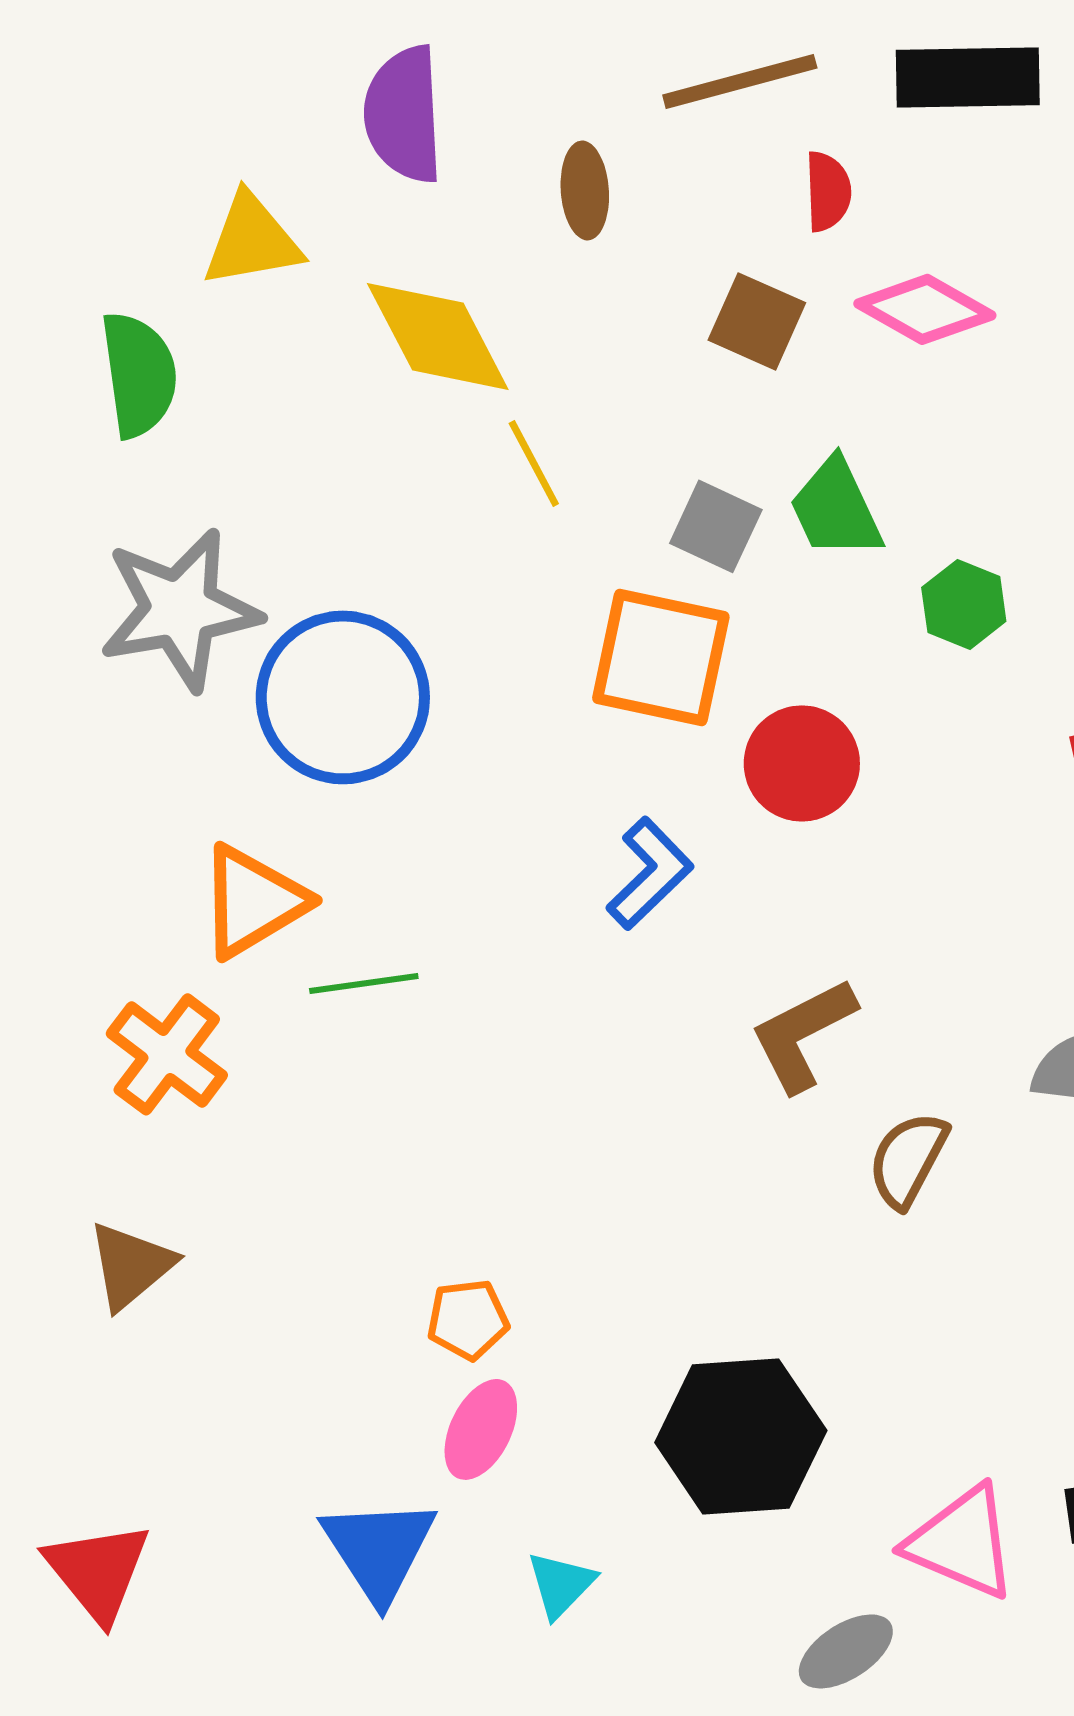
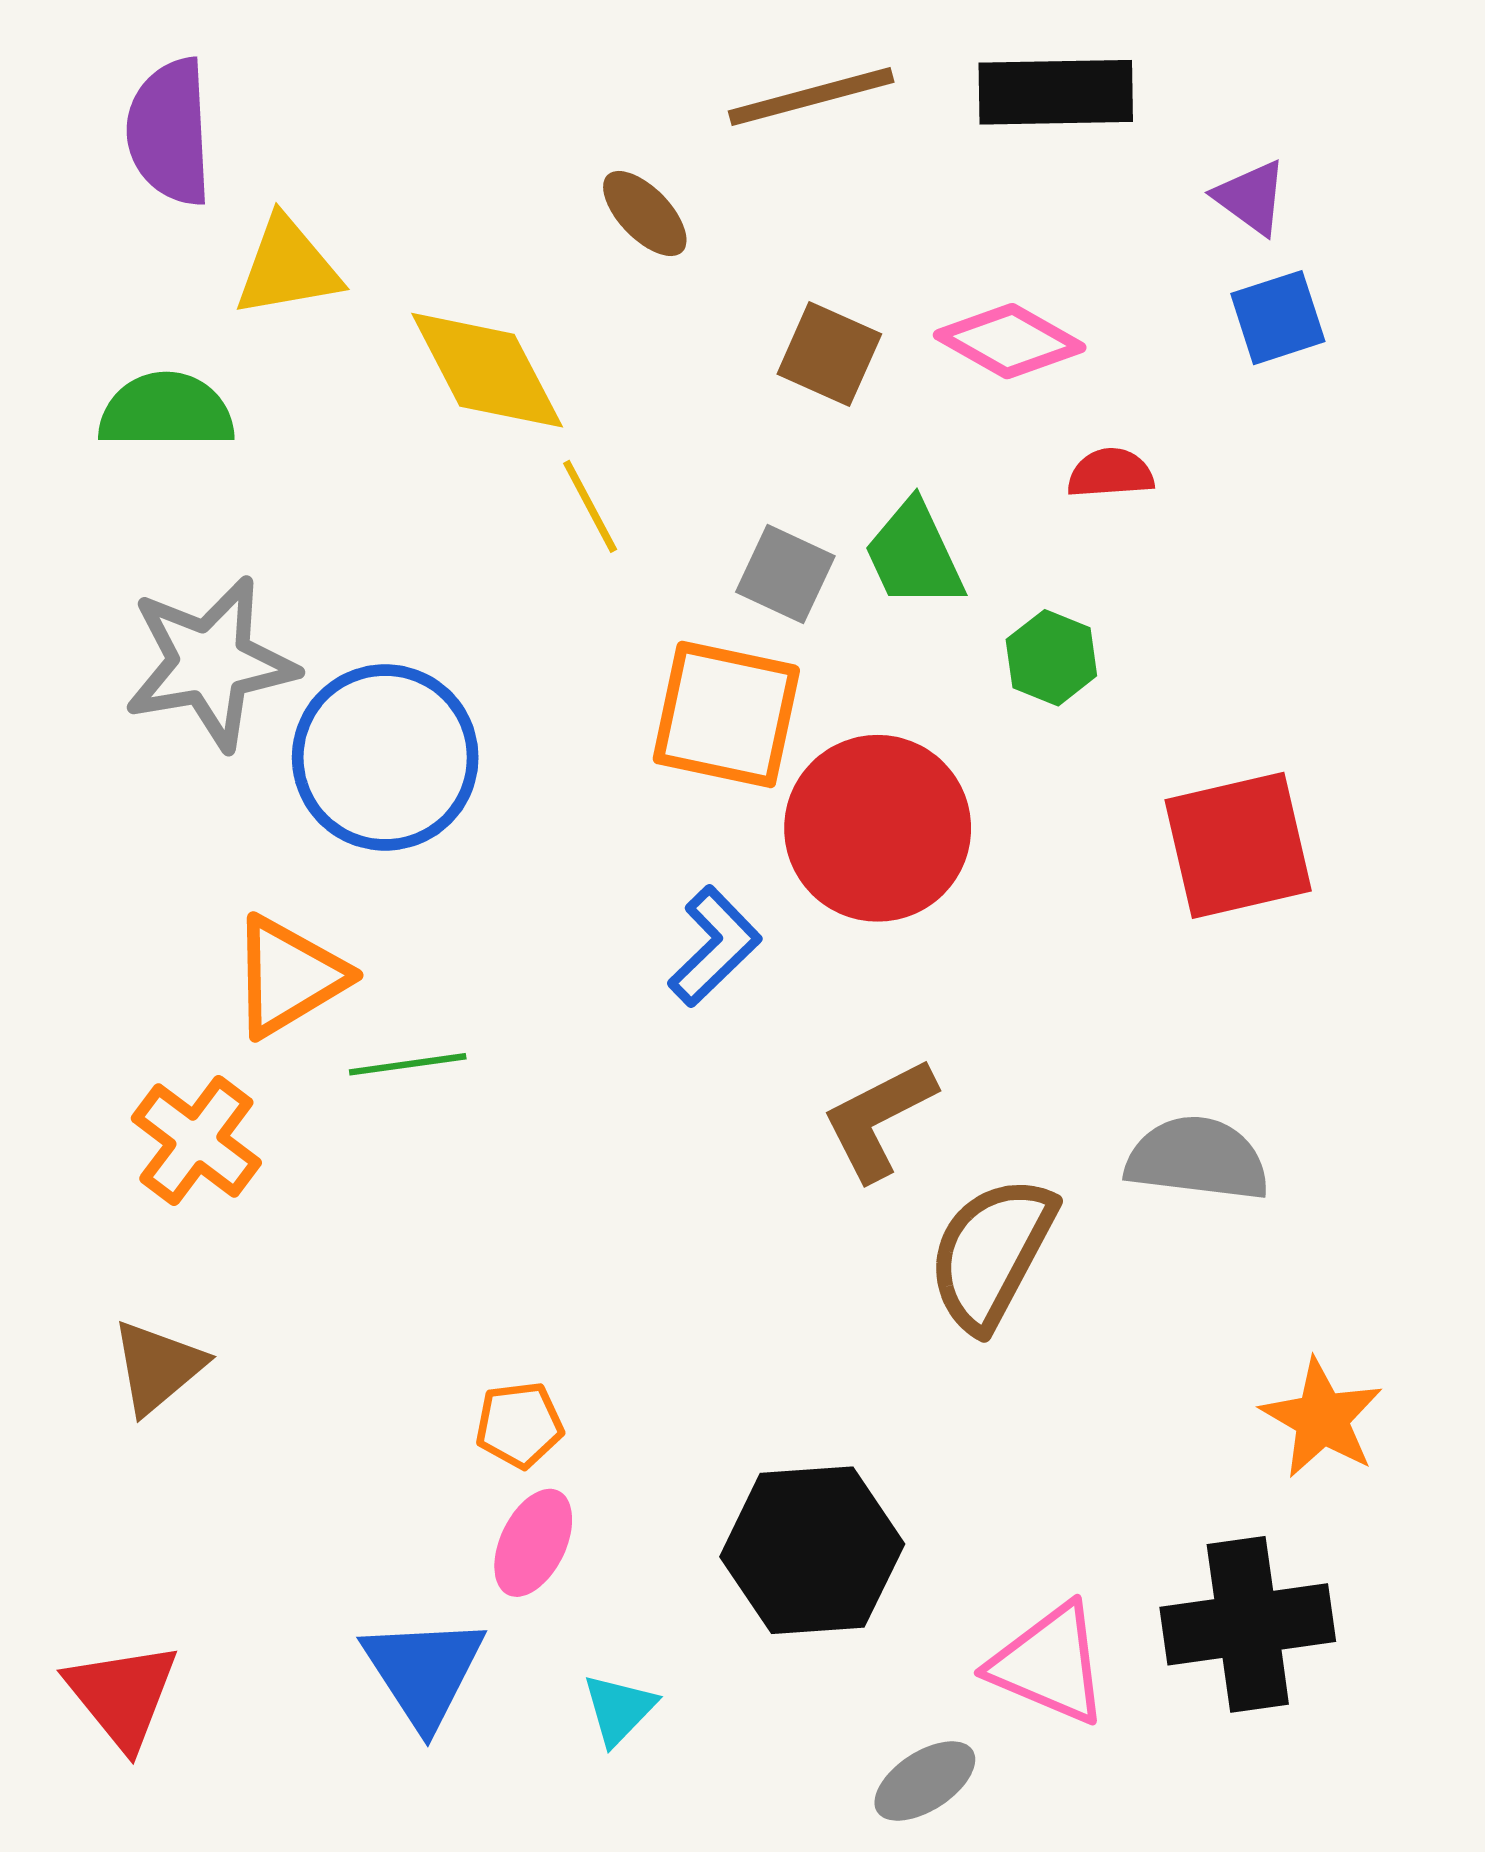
purple semicircle: (404, 114) -> (170, 132), moved
brown ellipse: (585, 190) -> (645, 214), turned -40
red semicircle: (828, 191) -> (1110, 473), moved, turned -92
green semicircle: (139, 374) -> (166, 411), turned -82
red circle: (802, 763) -> (878, 828), size x1.5
brown semicircle: (908, 1159) -> (991, 1253), size x1.5

